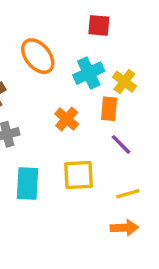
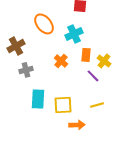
yellow cross: (124, 82) -> (104, 61), moved
yellow square: (79, 175) -> (63, 105), moved
orange arrow: (124, 228) -> (77, 125), moved

